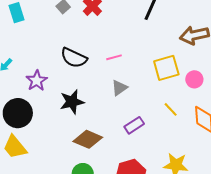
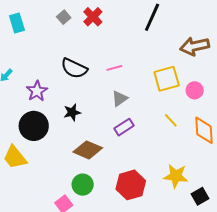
black star: (72, 102) -> (72, 112), size x0.7
black circle: (18, 113) -> (34, 126), moved
purple rectangle: (134, 125) -> (124, 127), moved

